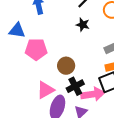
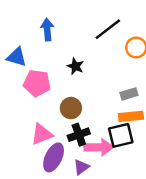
black star: (83, 25) -> (75, 66), moved

